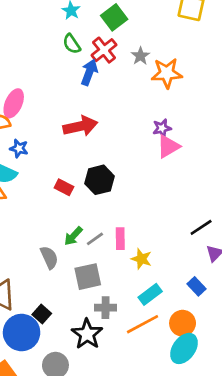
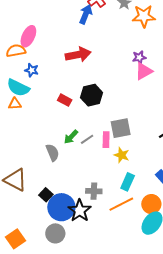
gray square: (88, 277) -> (121, 128), moved
cyan rectangle: (150, 294) -> (128, 182), turned -30
blue circle: (22, 332) -> (61, 207), moved

